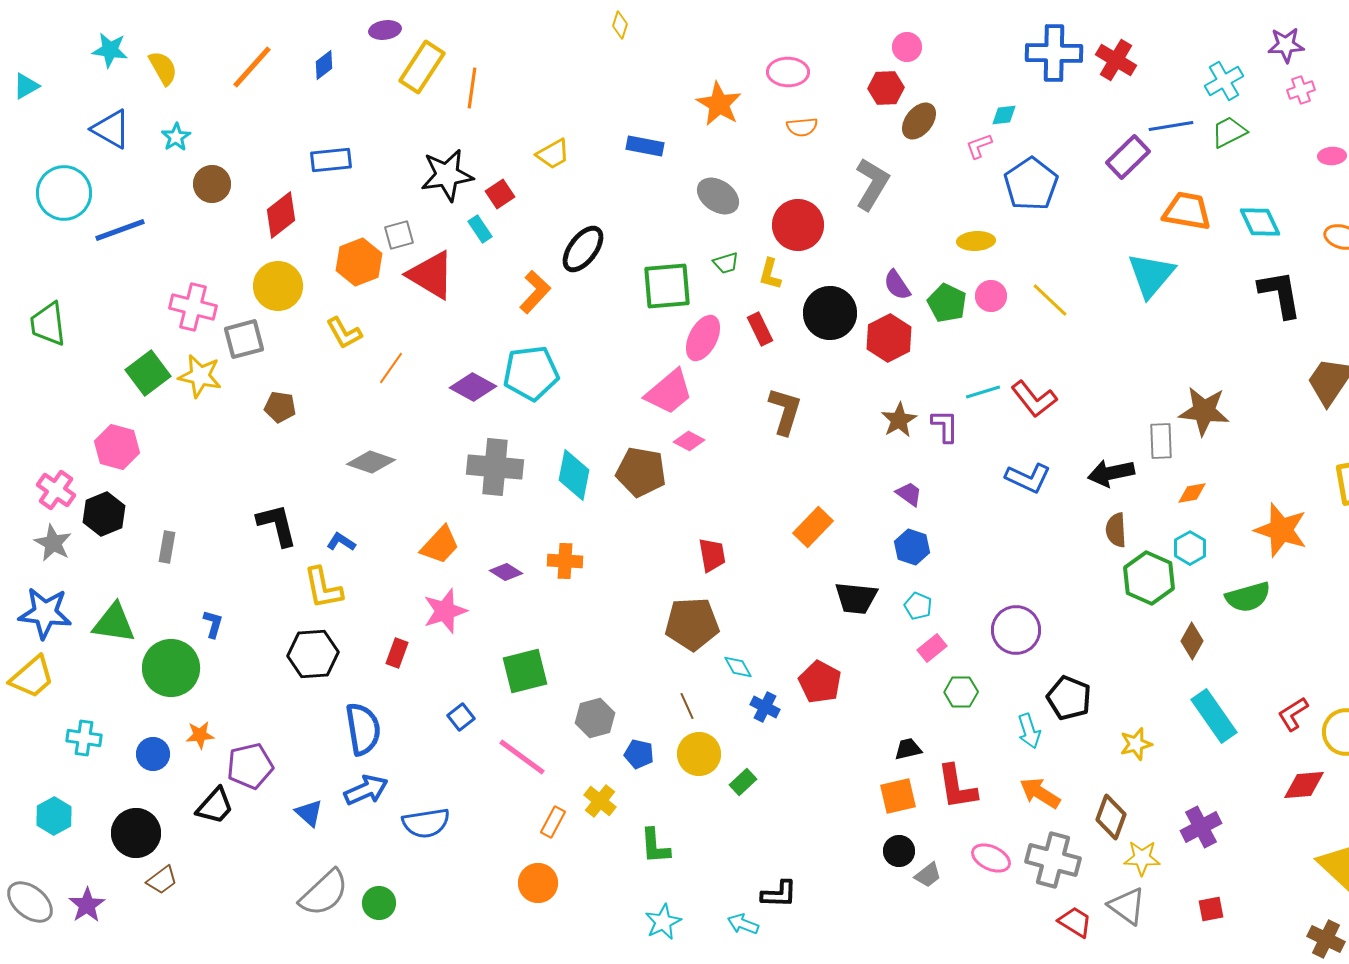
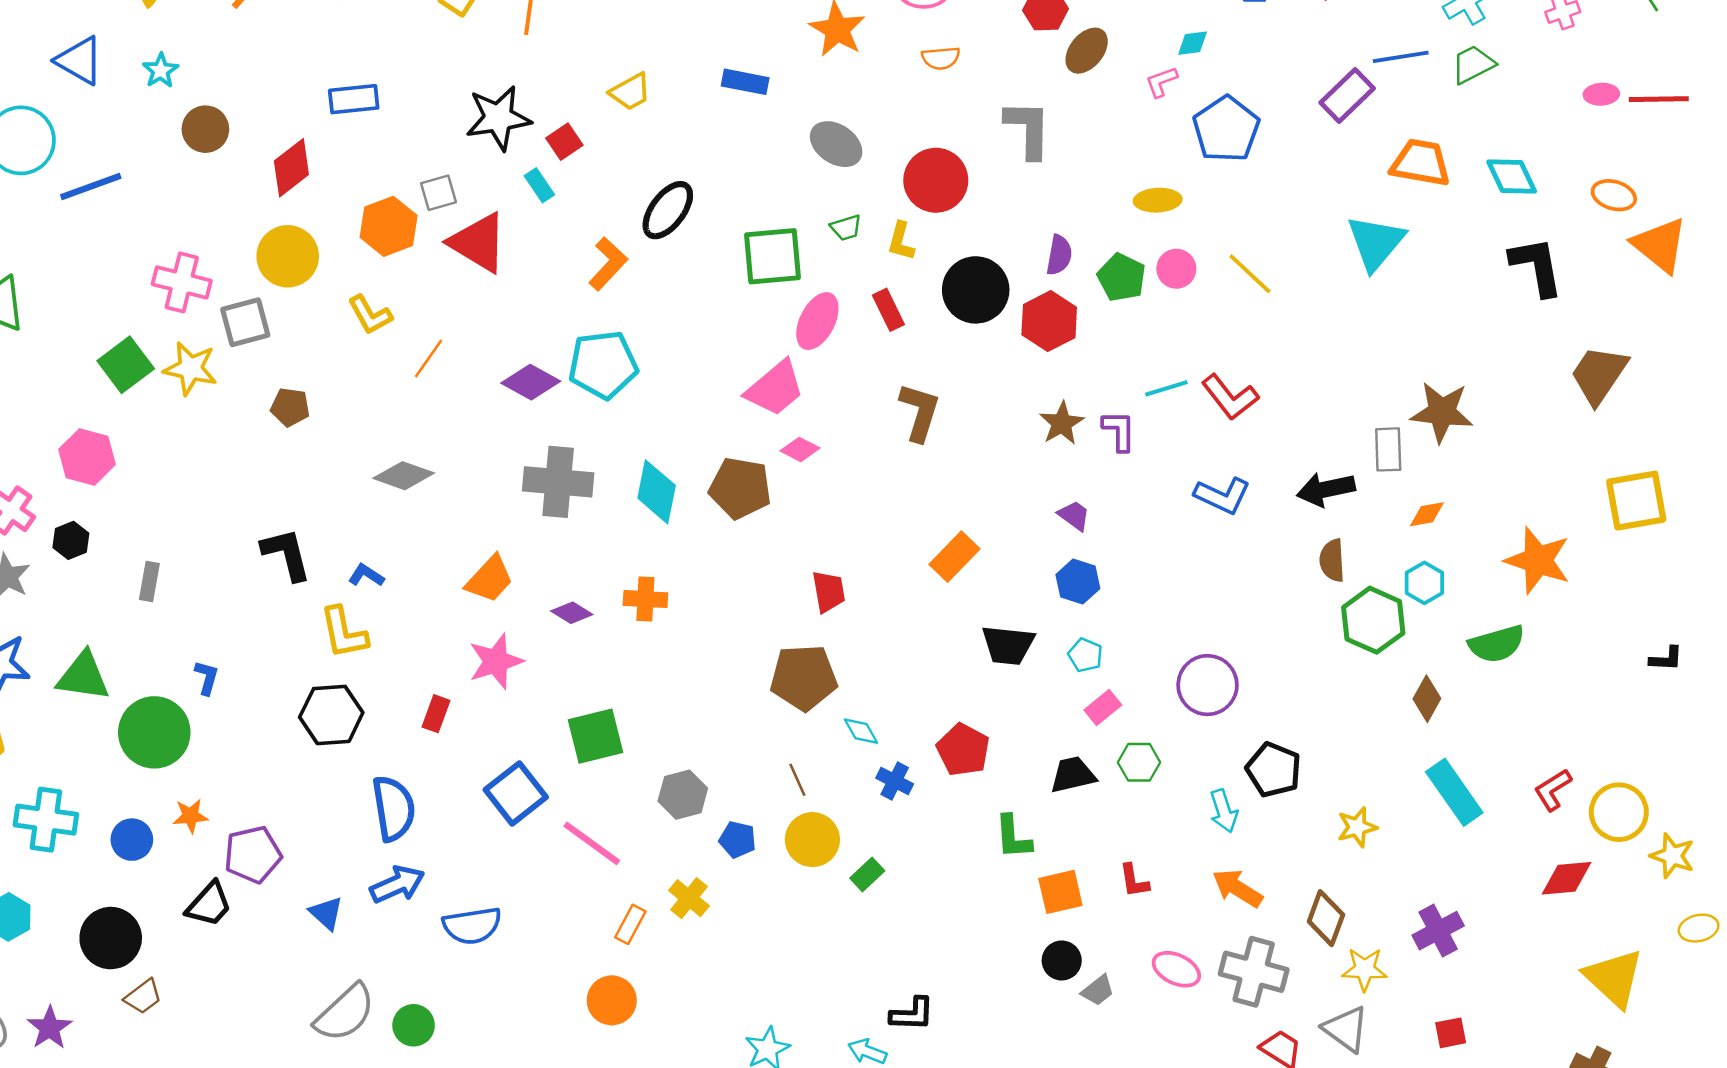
gray L-shape: (872, 184) -> (1028, 129), turned -30
purple semicircle: (897, 285) -> (1059, 255), turned -136
black hexagon: (104, 514) -> (71, 540), size x0.7
blue square: (461, 717) -> (516, 793), size x1.8
cyan cross: (84, 738) -> (46, 820), size x1.4
black trapezoid: (908, 749) -> (1073, 775), moved, size x1.4
red L-shape: (957, 787) -> (1134, 881), size x0.6
green L-shape: (655, 846) -> (1013, 837), moved

